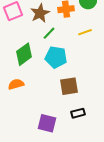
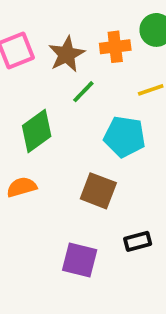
cyan pentagon: (56, 57) -> (125, 137), moved
brown square: (69, 86) -> (98, 191), moved, turned 30

